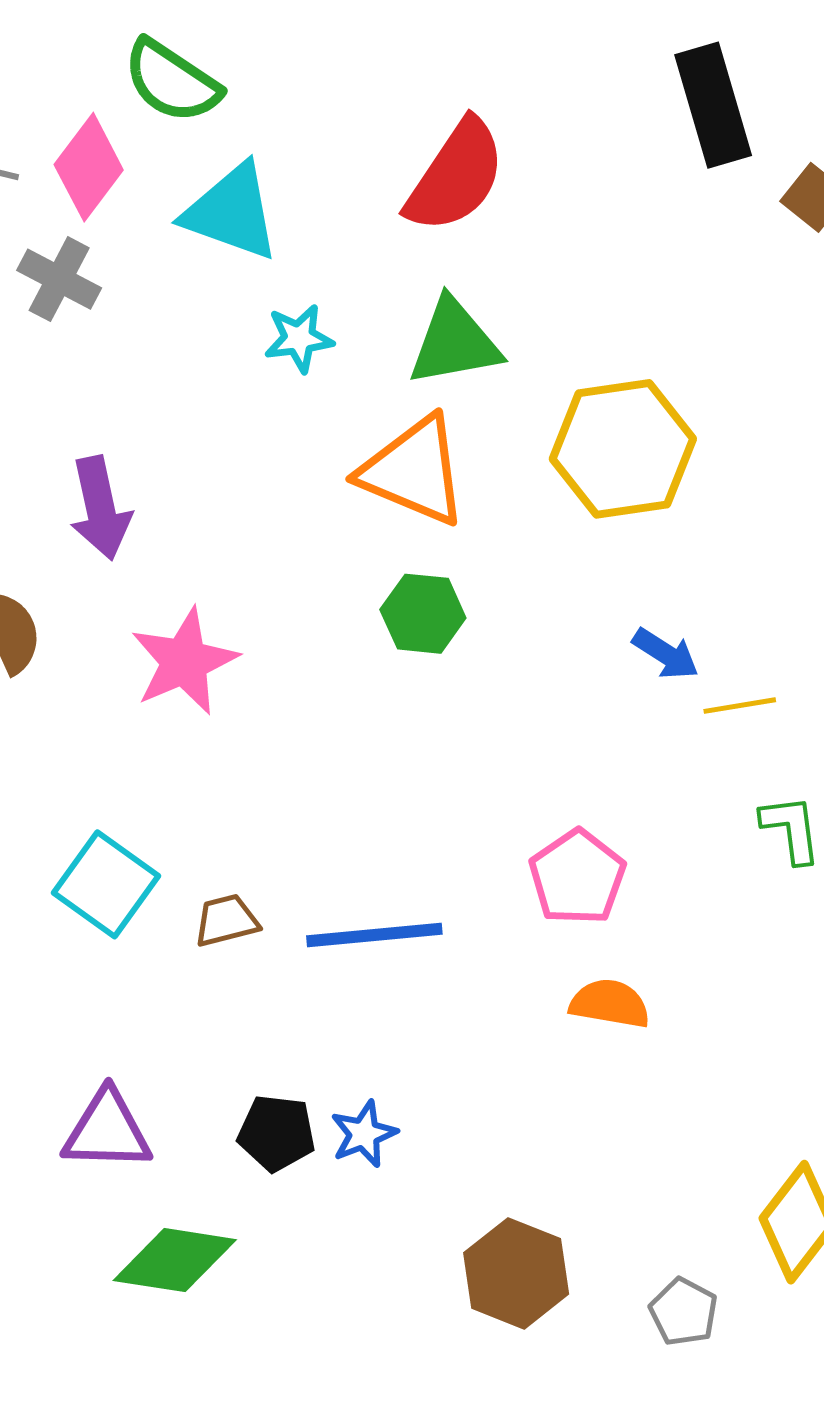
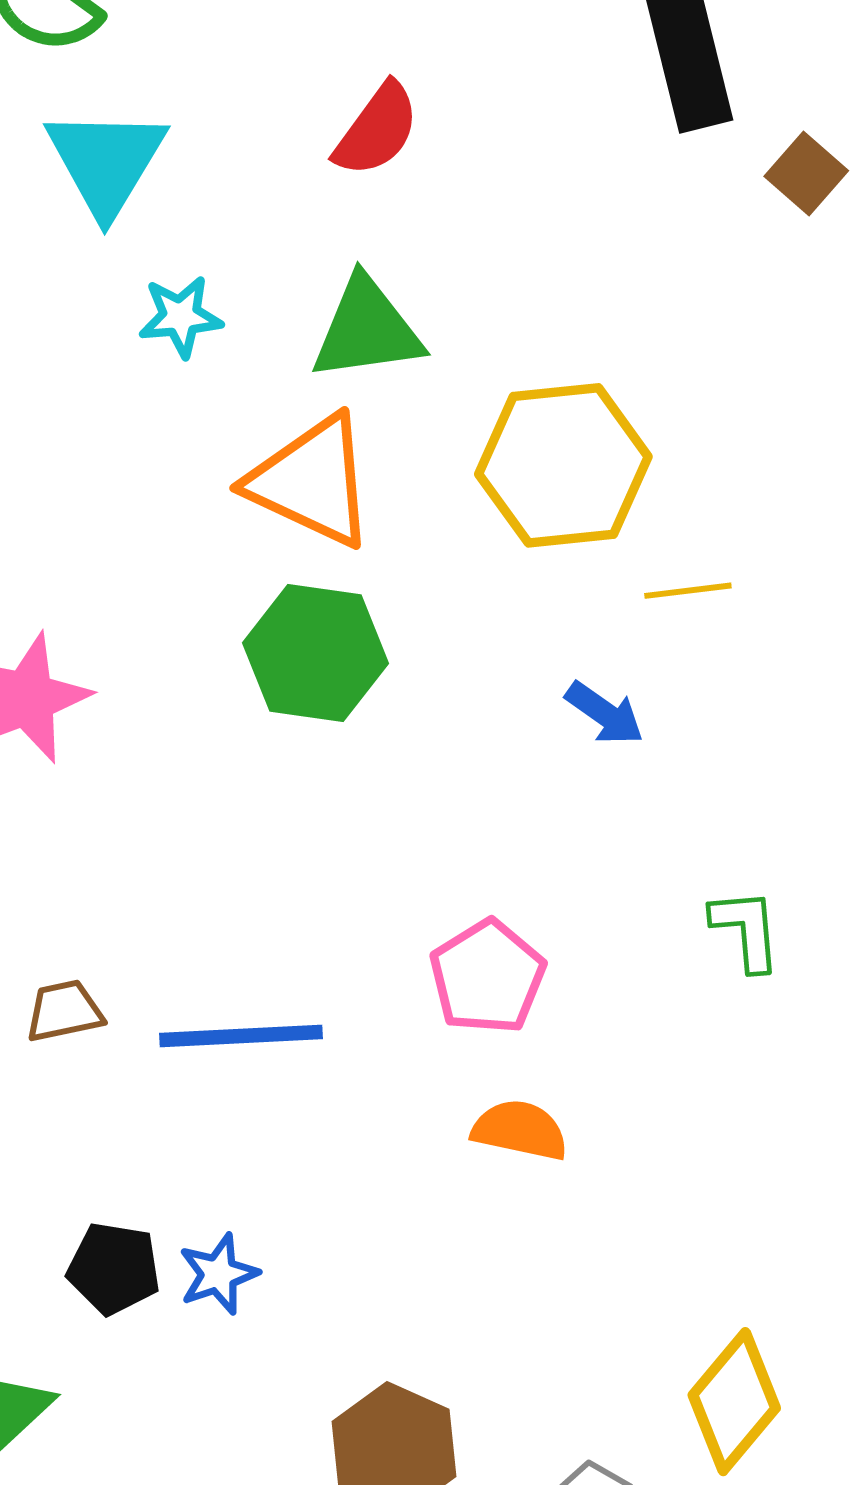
red semicircle: (456, 176) -> (377, 130), size x0.7
cyan triangle: (232, 212) -> (106, 162), turned 39
green hexagon: (423, 614) -> (315, 653), size x1.4
yellow line: (740, 706) -> (688, 591), moved

